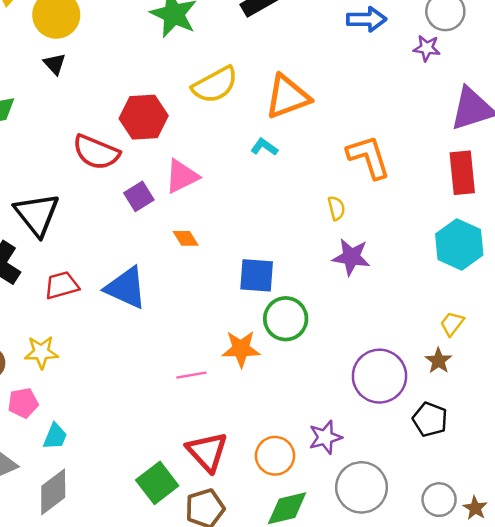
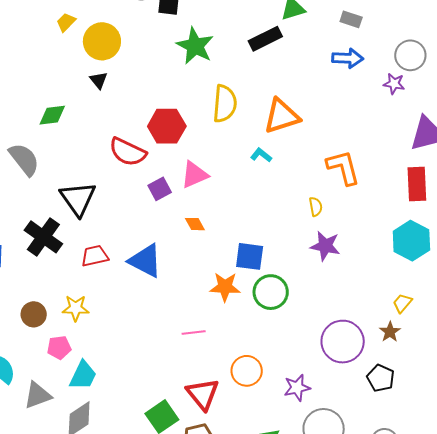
yellow semicircle: (215, 85) -> (225, 104), turned -60
orange star: (241, 349) -> (225, 287), moved
cyan trapezoid: (55, 436) -> (83, 375), size x1.4
orange circle: (275, 456) -> (247, 371), moved

